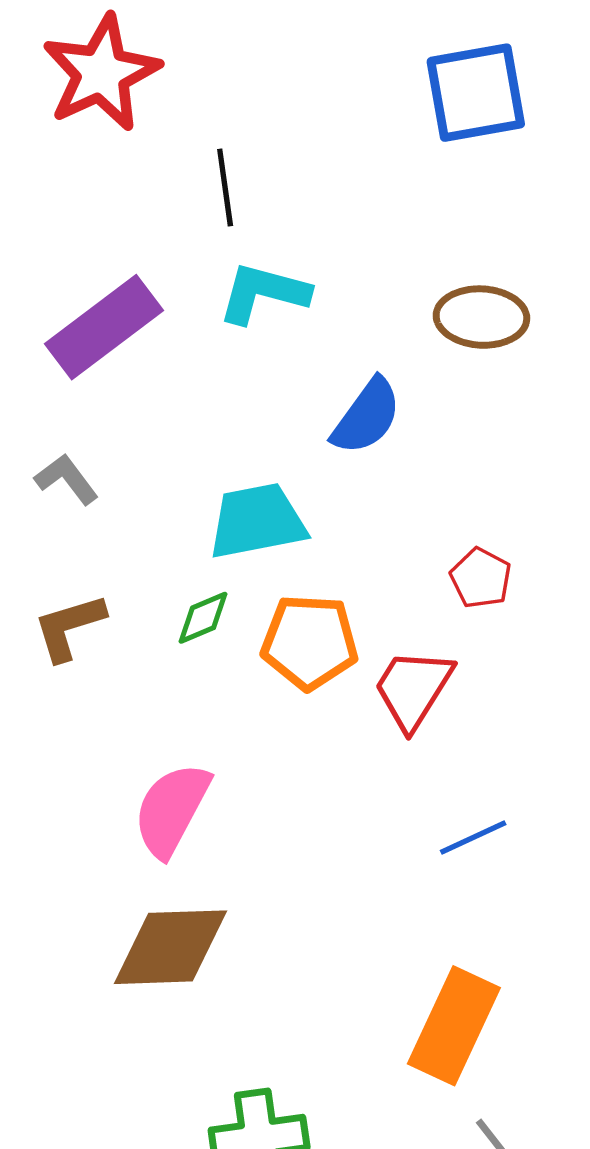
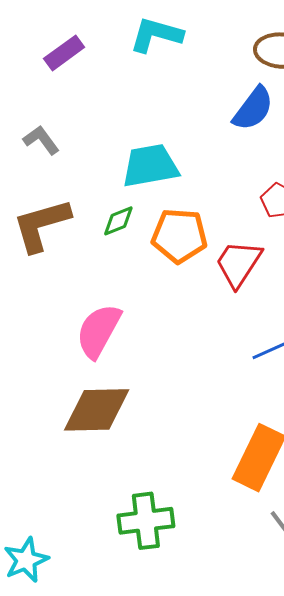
purple rectangle: (104, 327) -> (64, 53), size x0.6
blue semicircle: (367, 416) -> (253, 109), moved
brown L-shape: (69, 627) -> (41, 225), size x1.4

